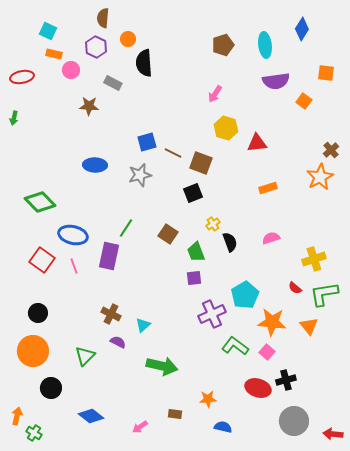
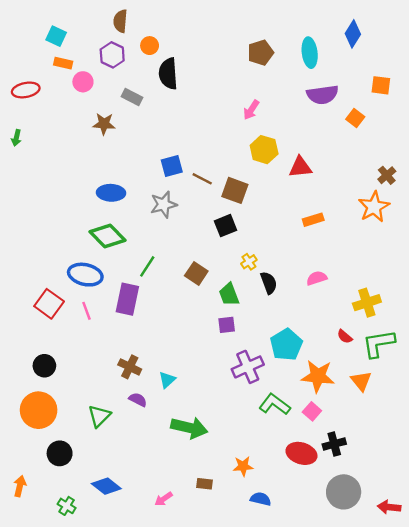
green diamond: (40, 202) -> (108, 236), moved
green cross: (34, 433) -> (67, 506), moved

